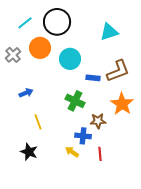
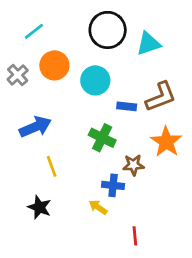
black circle: (57, 22) -> (108, 30), moved
blue arrow: (26, 93) -> (35, 127), size x1.6
red line: (100, 154) -> (135, 236), moved

